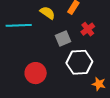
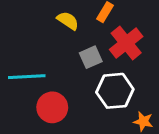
cyan line: (19, 25) -> (27, 77), moved
red cross: (88, 29) -> (126, 43), size x1.6

